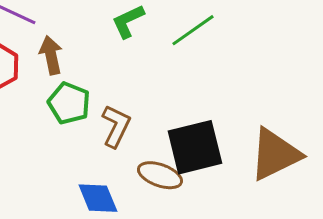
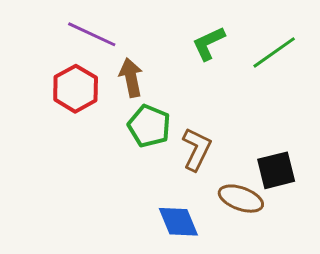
black square: (195, 147) -> (276, 170), size x0.7

